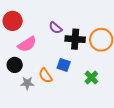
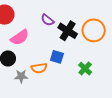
black cross: (75, 39) -> (68, 31), turned 30
orange semicircle: (45, 76) -> (39, 68), turned -63

